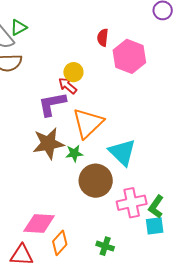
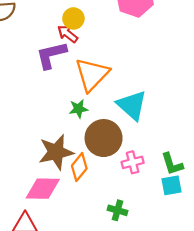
brown star: (48, 143) -> (56, 152), moved
pink cross: (132, 203) -> (133, 162), moved, size x0.7
green L-shape: (156, 207) -> (172, 164), turned -50
orange diamond: (60, 243) -> (79, 167), moved

